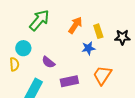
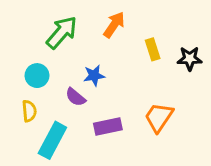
orange arrow: (75, 25) -> (114, 25), moved
blue star: (88, 48) -> (94, 76), moved
yellow semicircle: (14, 64) -> (29, 111), moved

